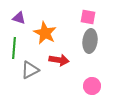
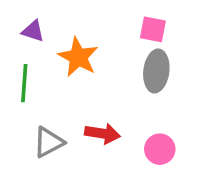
red arrow: (59, 60) -> (102, 134), moved
gray triangle: (30, 70) -> (49, 142), moved

